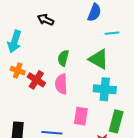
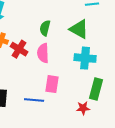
pink rectangle: (81, 116) -> (52, 84), moved

